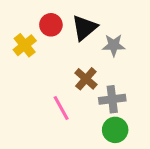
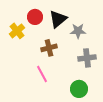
brown cross: (86, 79) -> (49, 48), moved, turned 35
gray cross: (112, 99) -> (87, 58), moved

